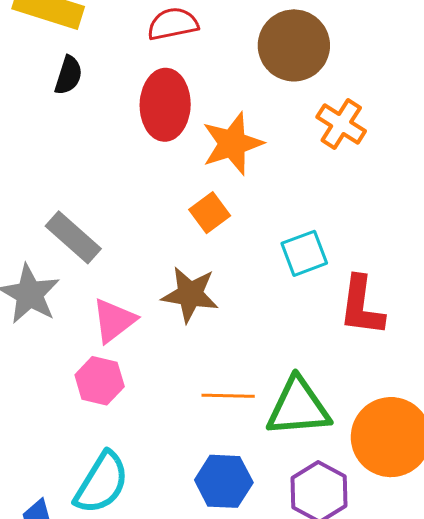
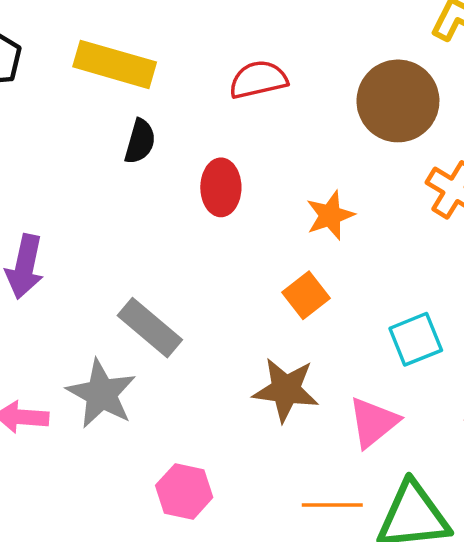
red ellipse: (165, 105) -> (221, 187), moved, size x0.7
orange star: (232, 144) -> (330, 215), size x0.7
pink triangle: (114, 320) -> (373, 422), moved

